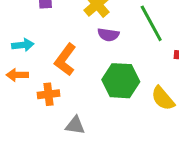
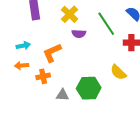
orange L-shape: (65, 60) -> (52, 53), turned 35
green hexagon: (121, 81) -> (89, 88), moved

